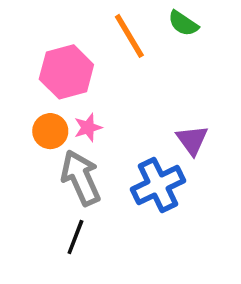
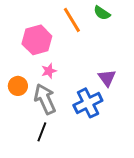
orange circle: (50, 131) -> (18, 86), moved

